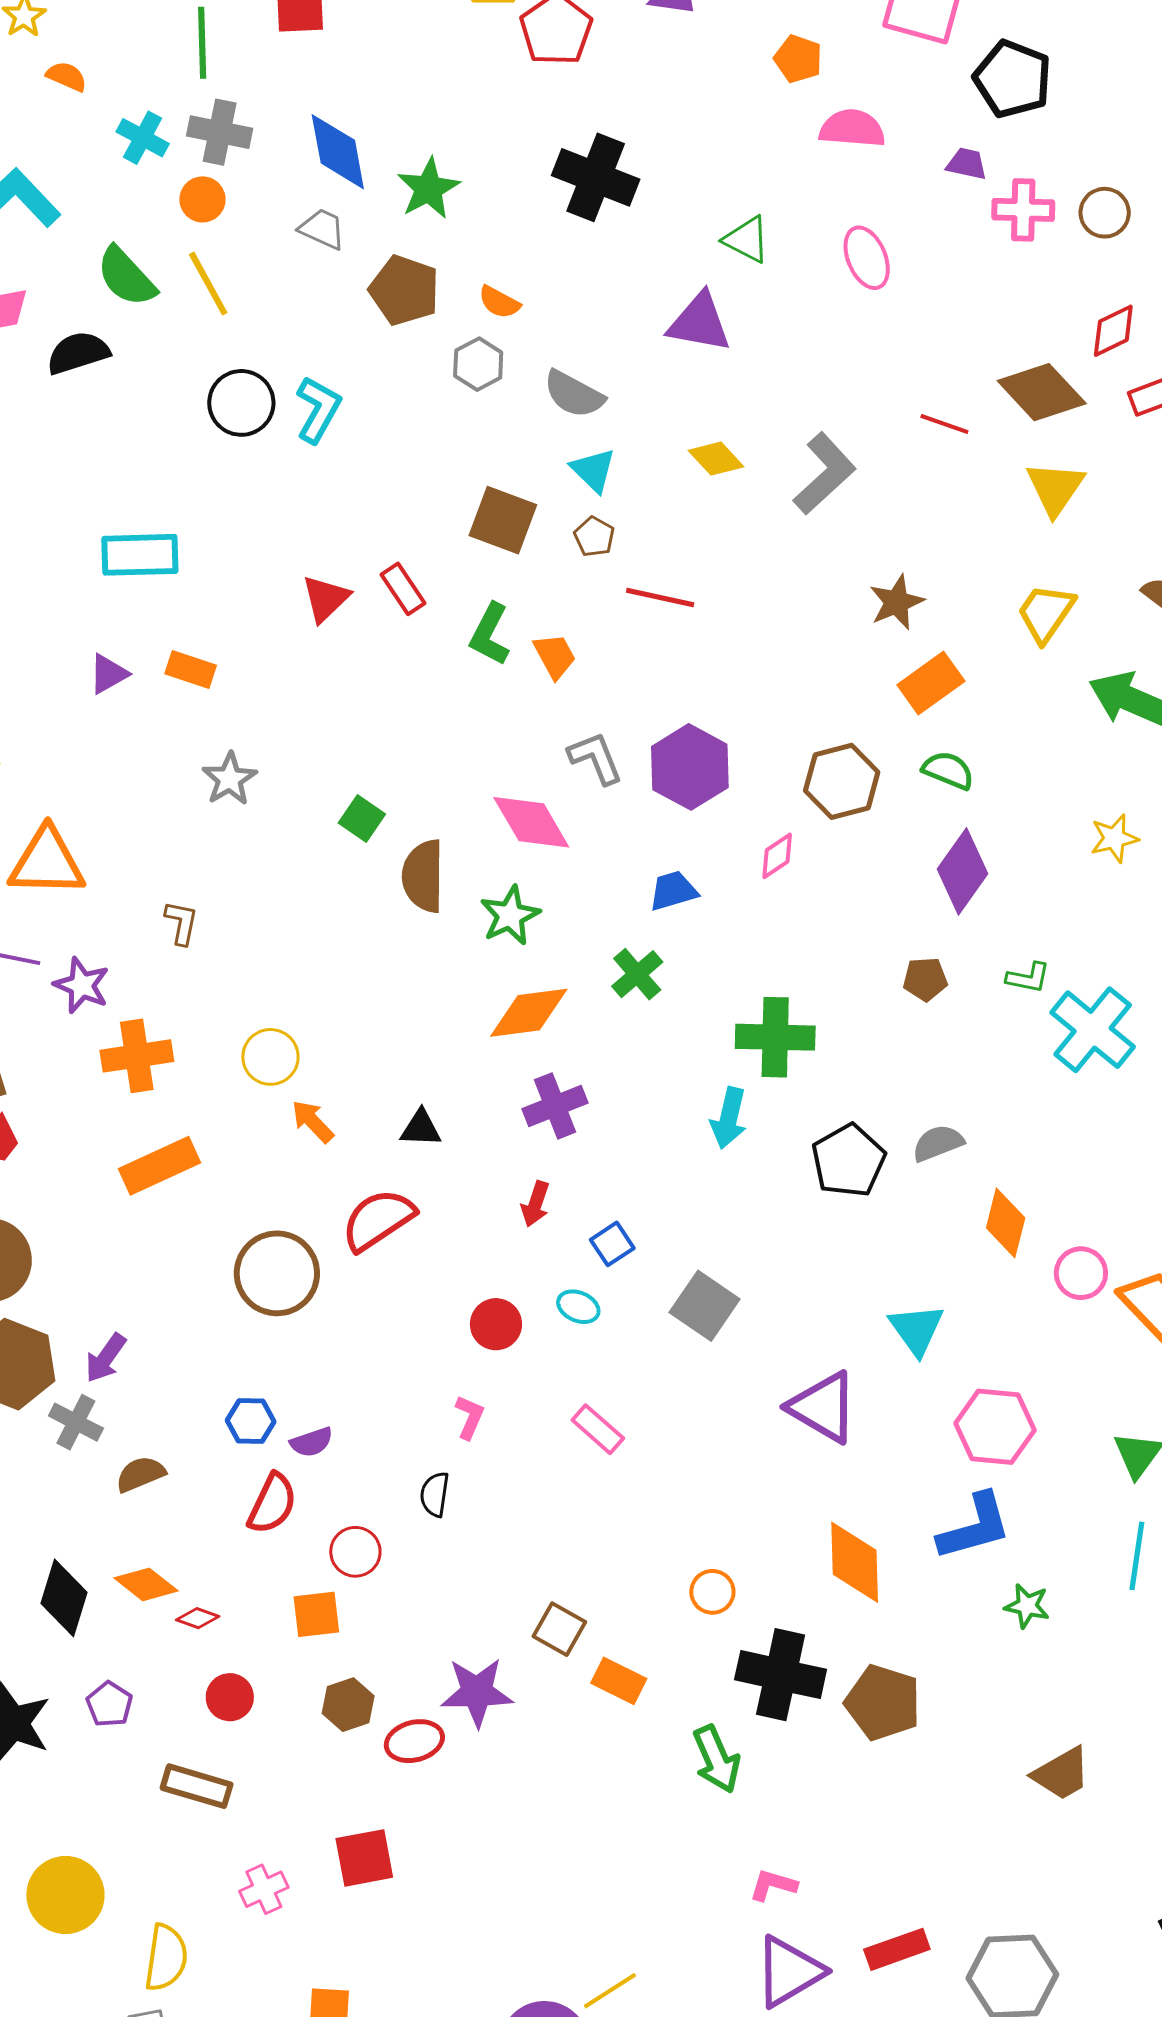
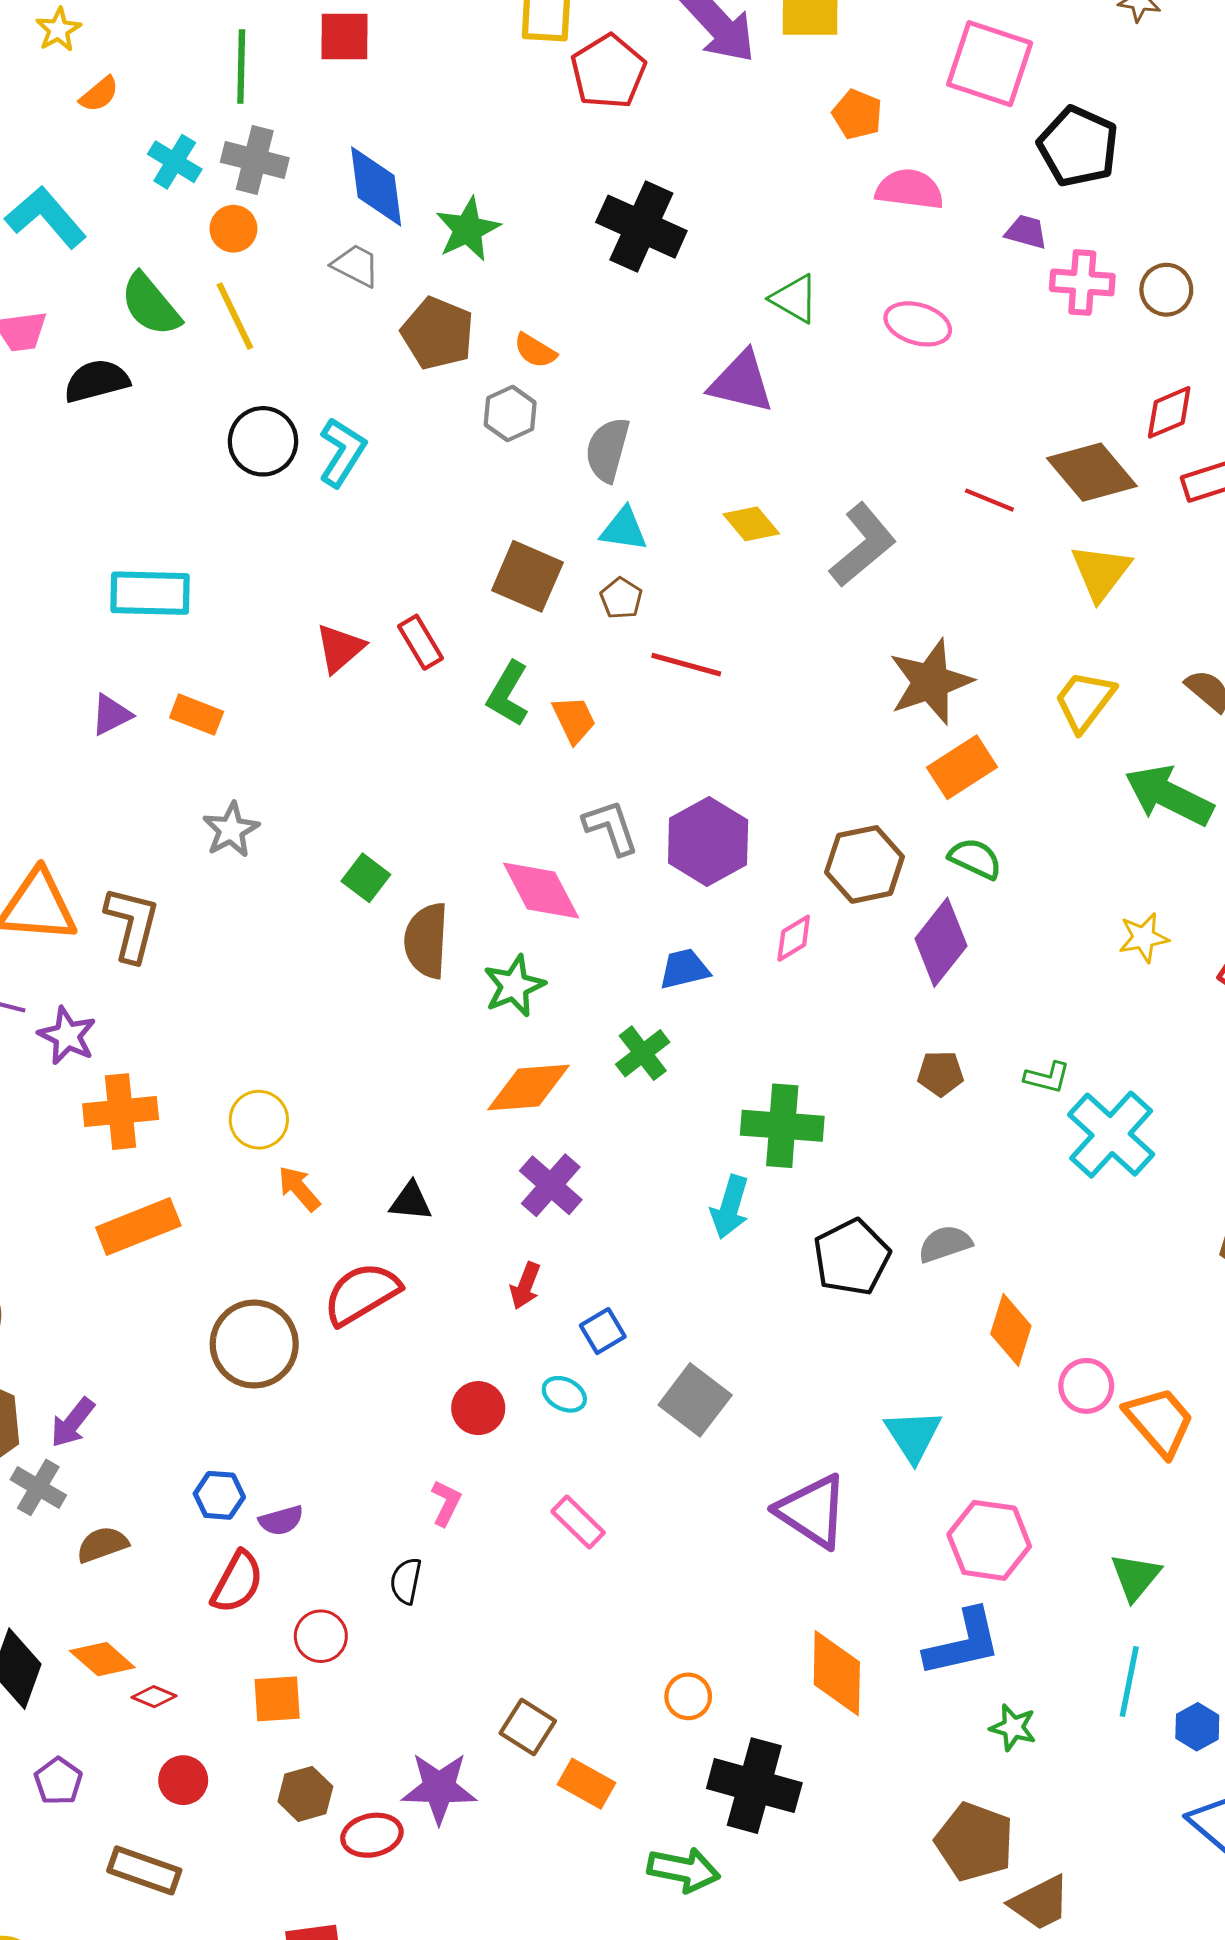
orange semicircle: (67, 76) -> (99, 94), turned 114
pink ellipse: (867, 258) -> (918, 324), turned -54
gray semicircle: (574, 394) -> (607, 450), turned 74
cyan triangle: (593, 470) -> (624, 529), turned -39
brown star: (897, 602) -> (931, 682), size x1.5
purple diamond: (963, 871) -> (941, 942), moved
brown L-shape: (181, 923) -> (132, 924), moved, size x1.6
purple cross: (555, 1106) -> (551, 1185), turned -30
brown pentagon: (883, 1703) -> (974, 1842), moved
green arrow: (716, 1759) -> (684, 1870), turned -58

